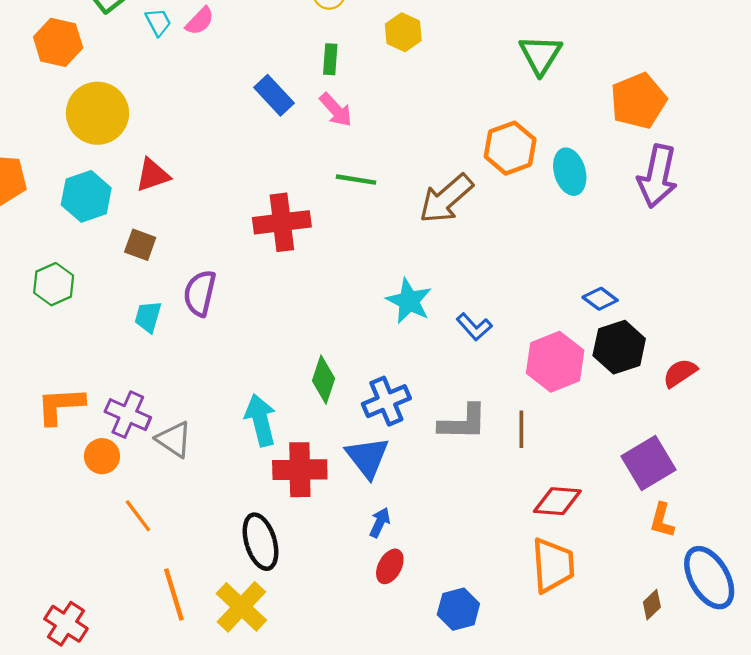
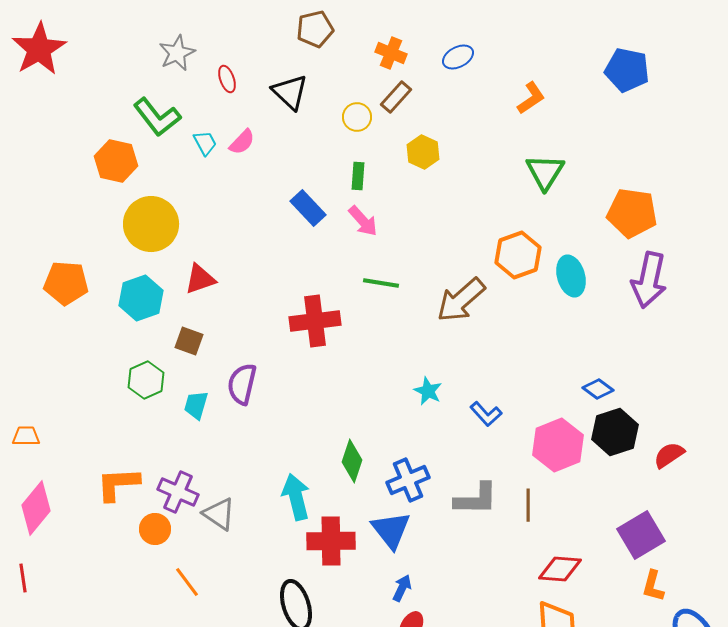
orange pentagon: (638, 101) -> (632, 213), turned 30
green hexagon: (54, 284) -> (146, 380), moved
cyan star: (409, 301) -> (428, 391), size x0.7

